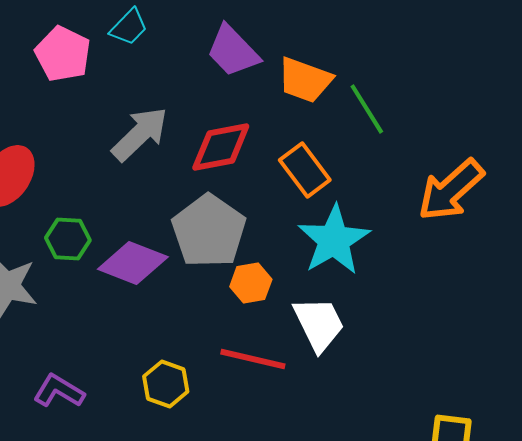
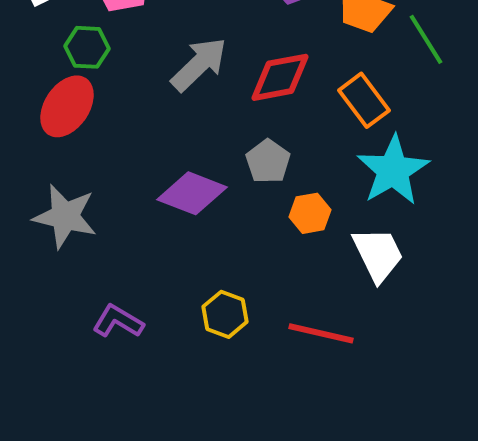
gray pentagon: (209, 231) -> (268, 161), size x0.6
green hexagon: (68, 239) -> (87, 47), moved
red line: (253, 359) -> (321, 333), moved

